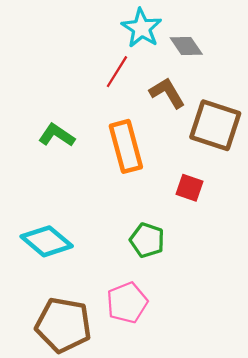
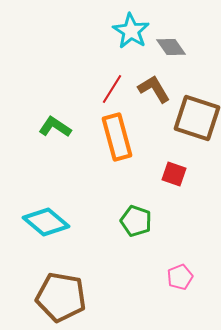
red line: (117, 72) -> (112, 89), moved
pink pentagon: (127, 303) -> (180, 277), moved, size x0.7

